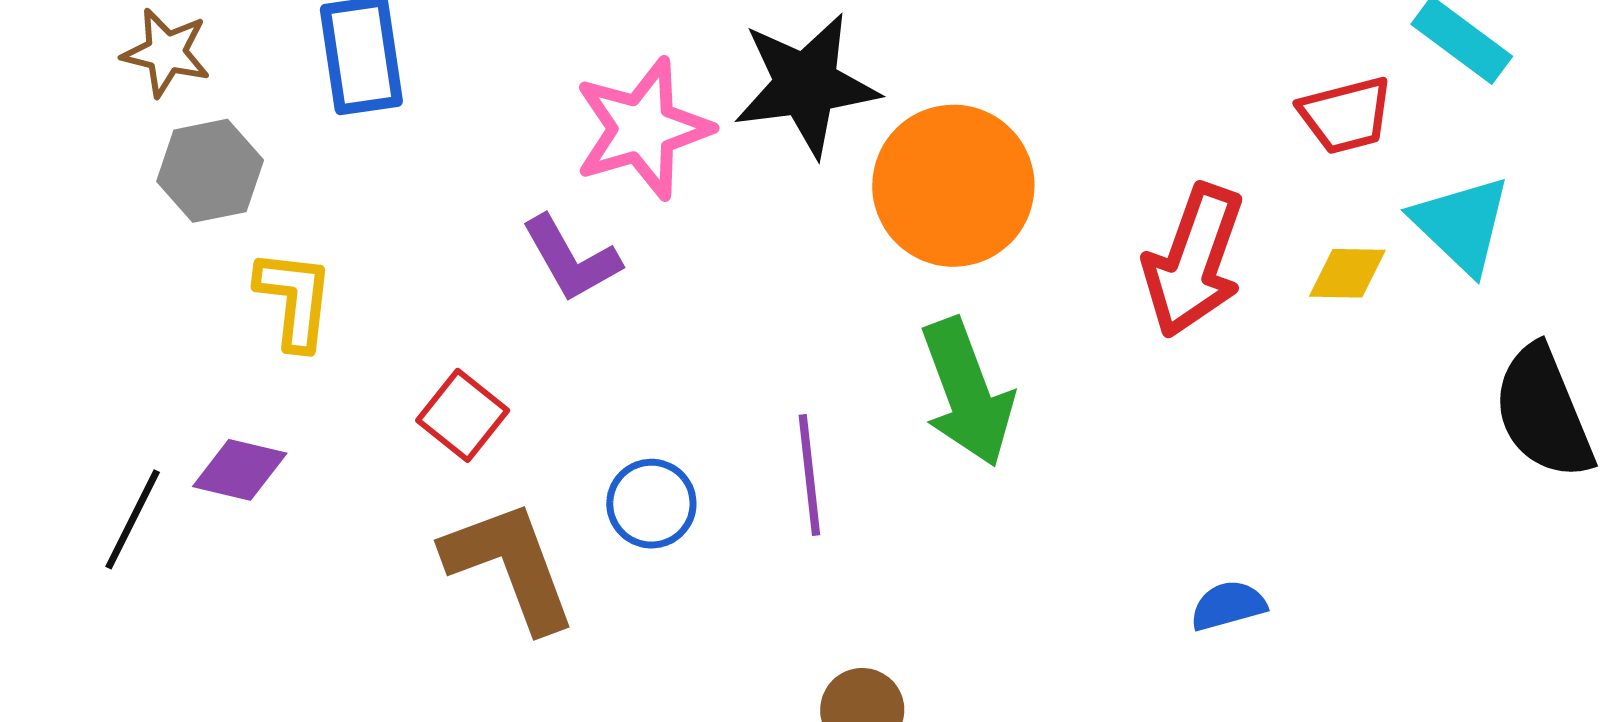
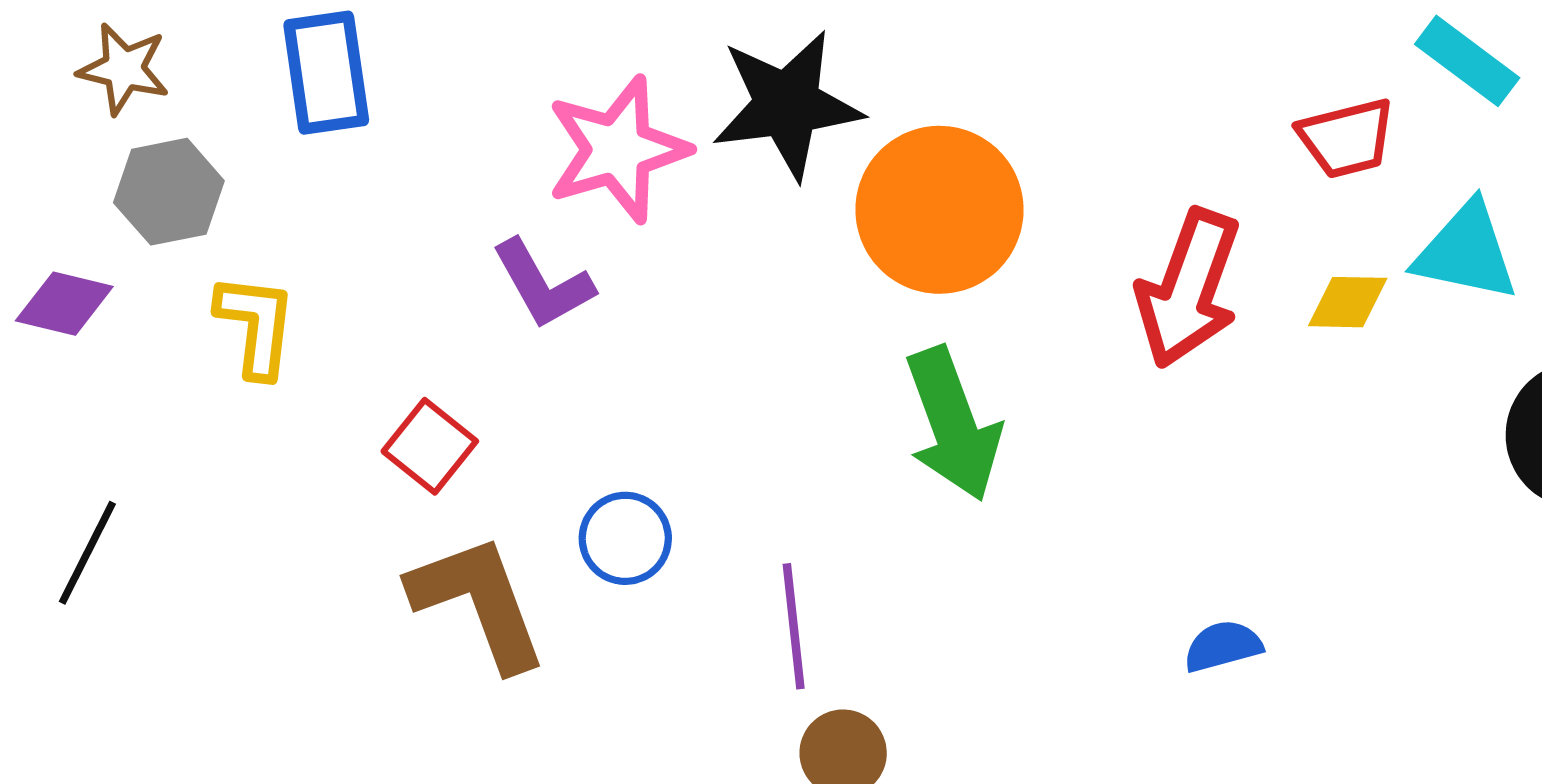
cyan triangle: (1461, 224) -> (1466, 252), turned -32
purple diamond: (240, 470) -> (64, 304), moved
purple line: (809, 475) -> (794, 626), moved

